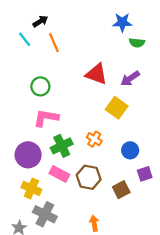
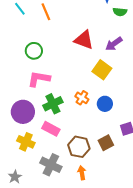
blue circle: (130, 150) -> (105, 104), moved
brown hexagon: (89, 177) -> (79, 147), moved
gray cross: (45, 214) -> (51, 165), moved

